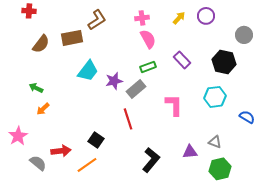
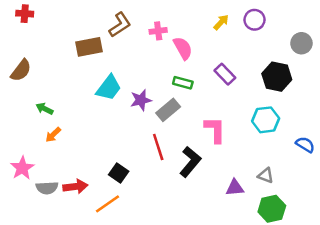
red cross: (29, 11) -> (25, 14), moved
pink cross: (142, 18) -> (158, 31), moved
brown semicircle: (41, 44) -> (21, 70), moved
green rectangle: (148, 67) -> (183, 83), turned 35
black L-shape: (151, 160) -> (190, 162), moved
gray semicircle: (38, 163) -> (47, 188), moved, turned 138

